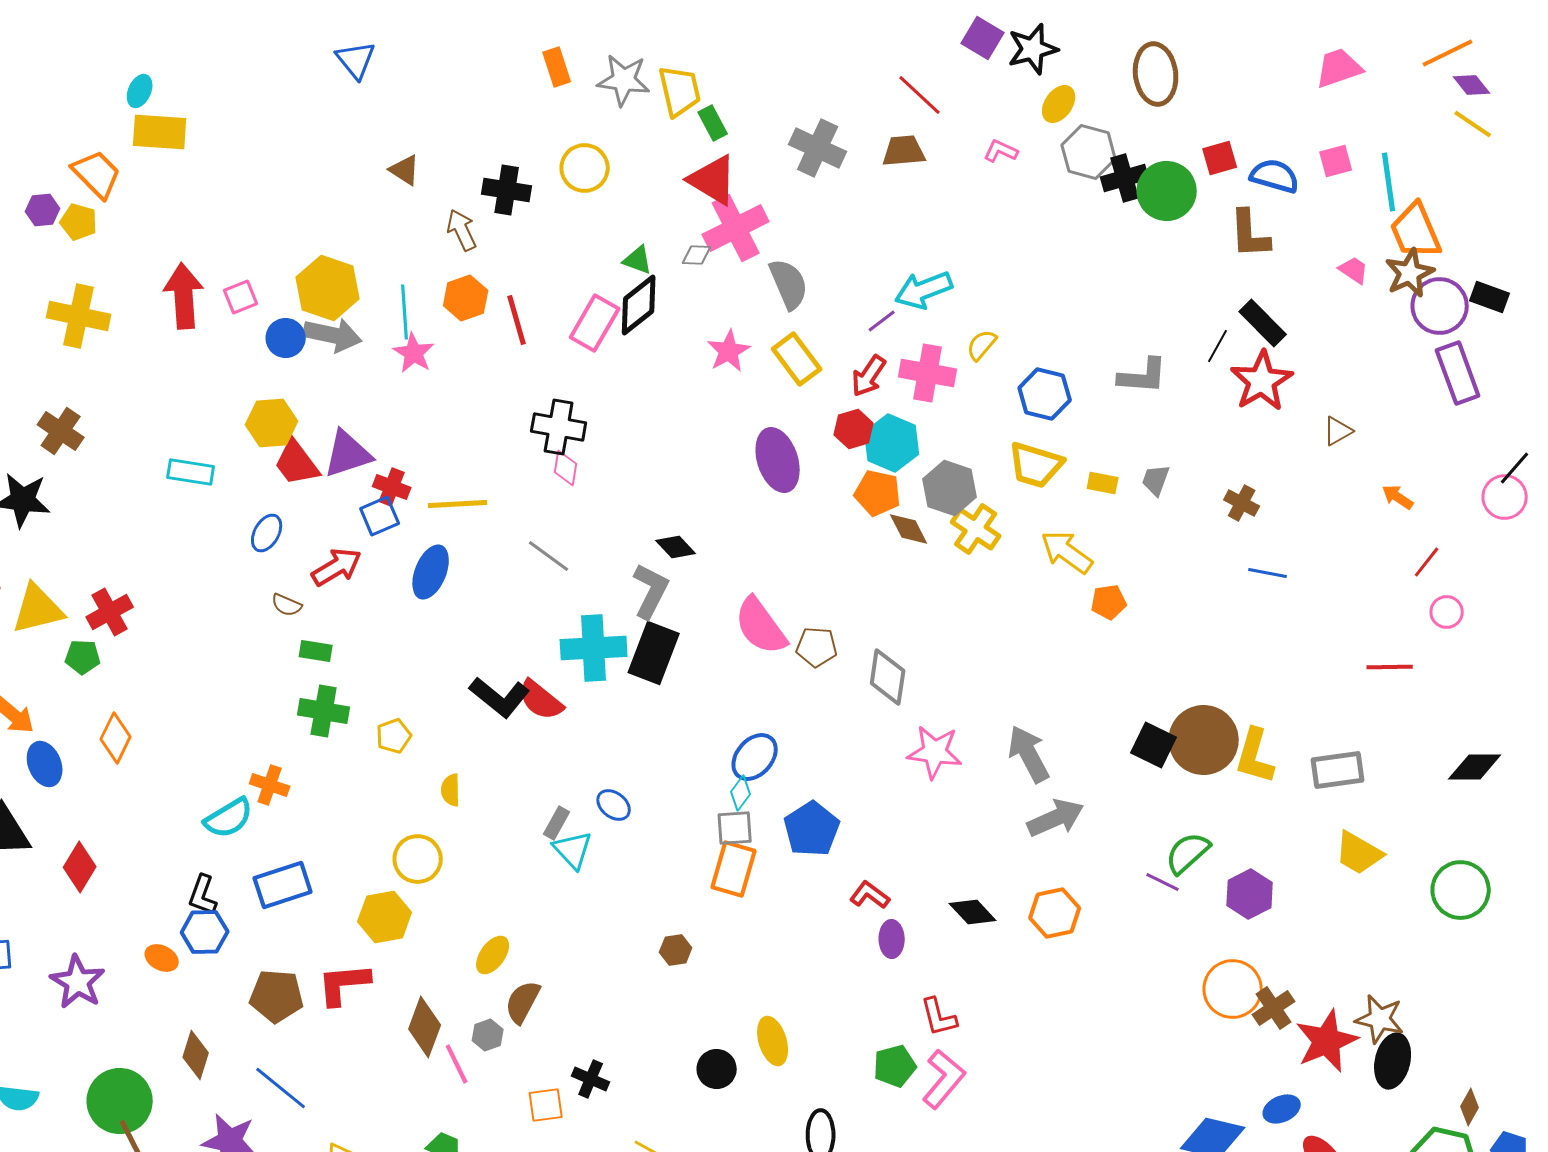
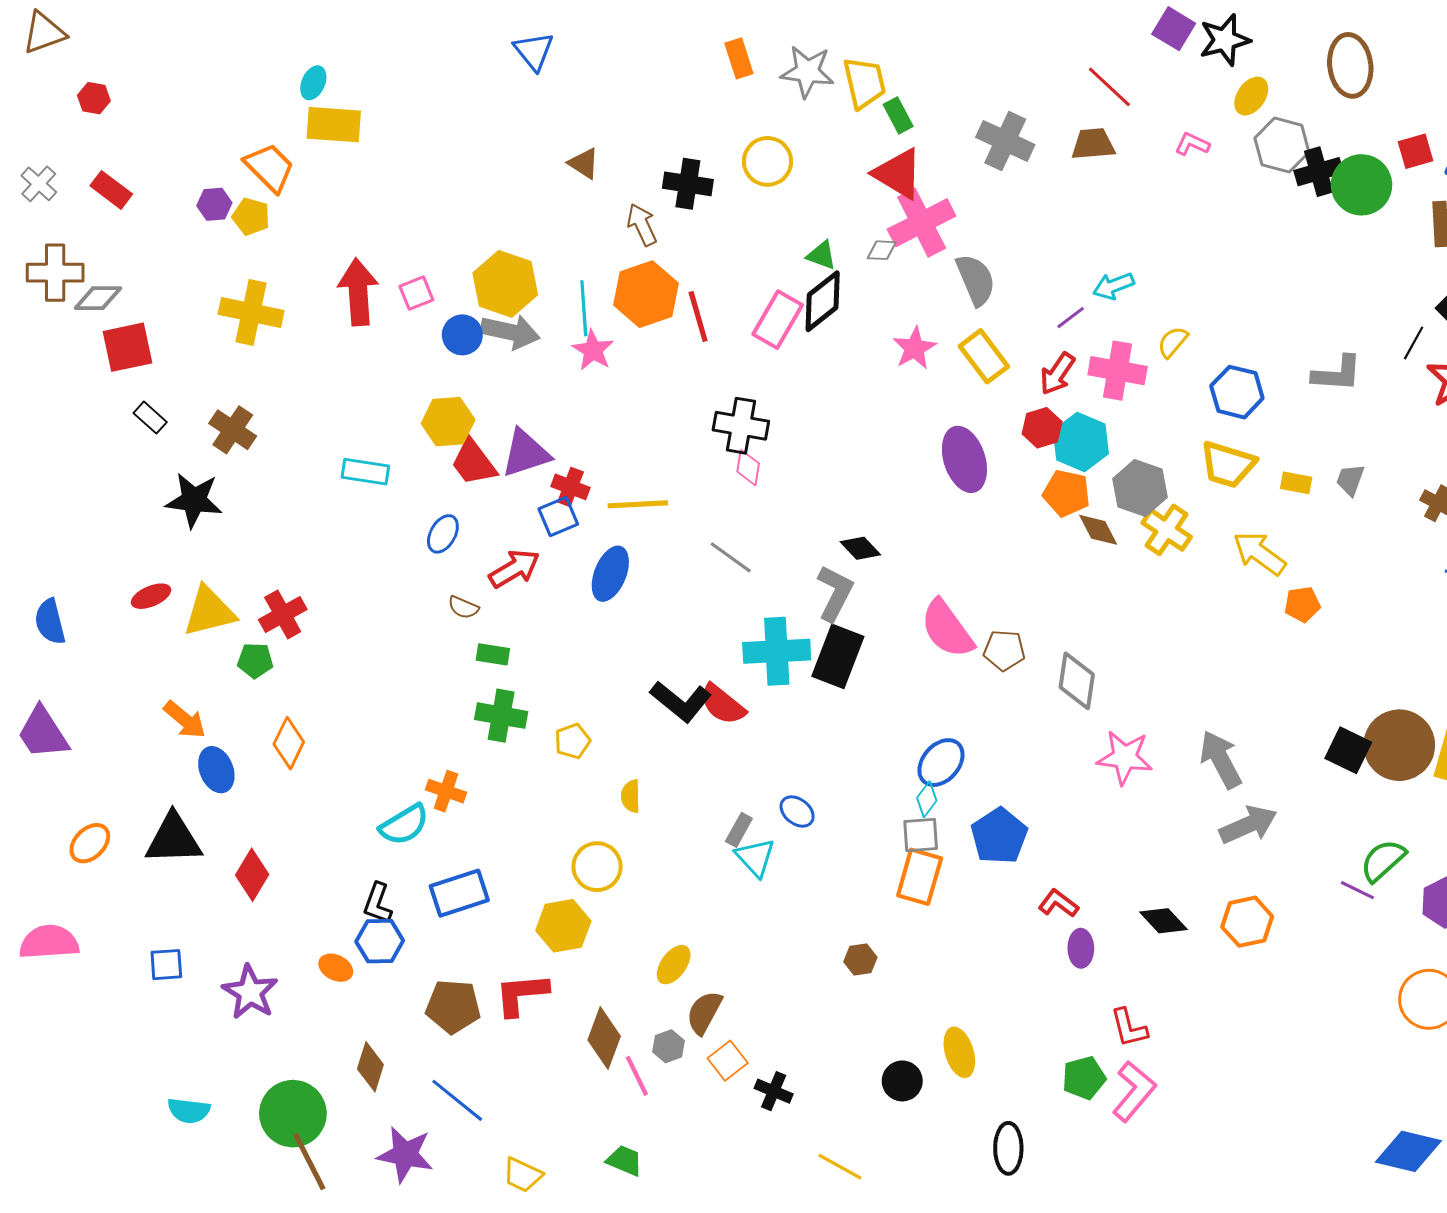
cyan arrow: (924, 290) -> (1113, 286), size x0.7
orange hexagon: (466, 298) -> (646, 294), size x1.4
orange square: (546, 1105) -> (728, 1061), moved, turned -30

